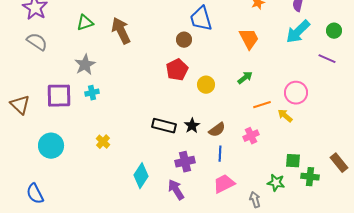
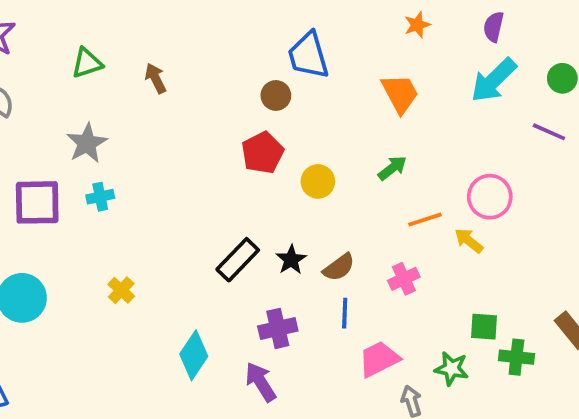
brown arrow: (121, 31) -> (156, 78), size x0.6
black rectangle: (164, 126) -> (238, 260), turned -60
pink trapezoid: (224, 184) -> (379, 359), moved

